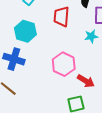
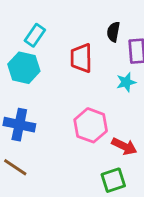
cyan hexagon: (25, 31) -> (24, 68), moved

